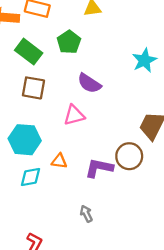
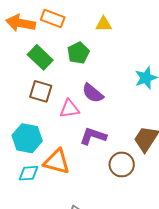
pink triangle: (74, 115) -> (69, 109), moved
orange triangle: (59, 161) -> (57, 162), size x1.8
purple L-shape: (99, 168) -> (93, 136), moved

